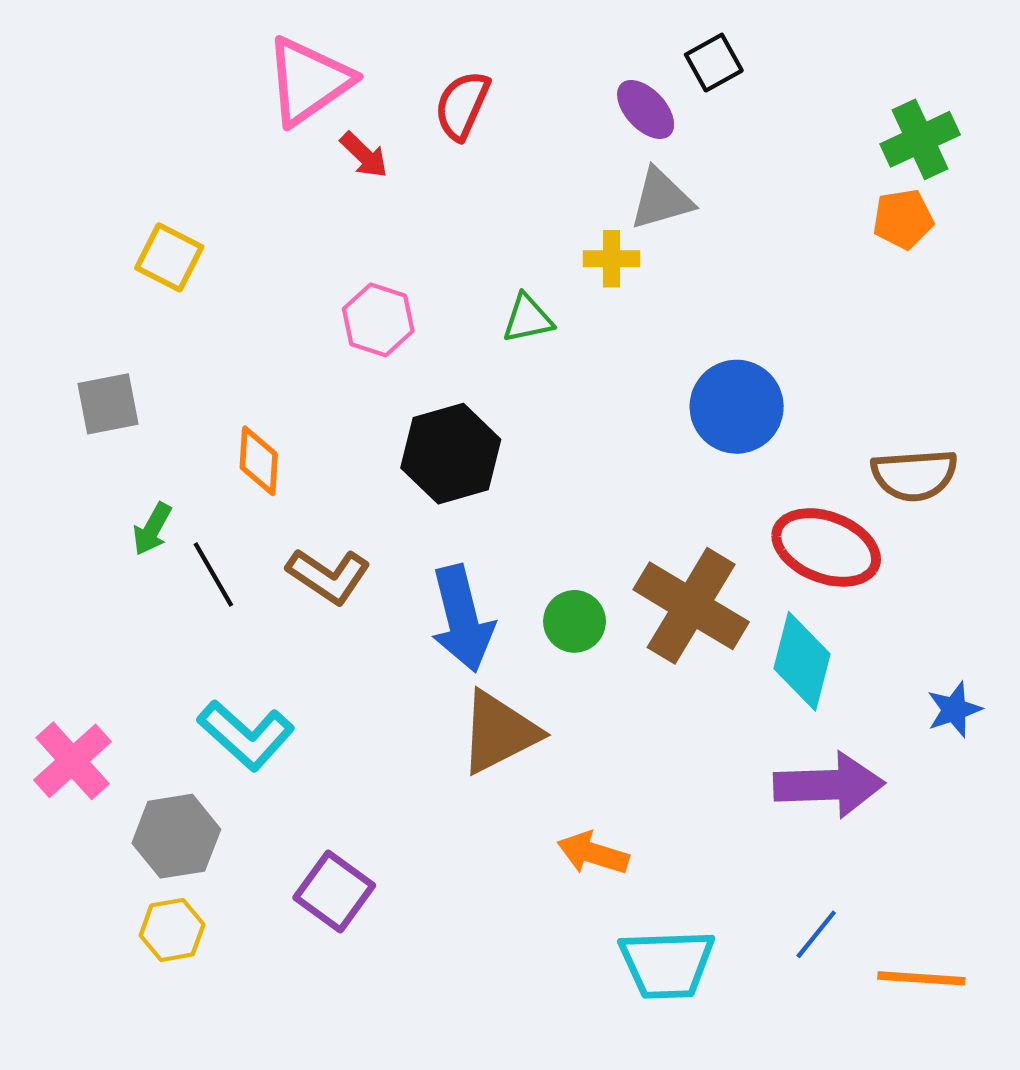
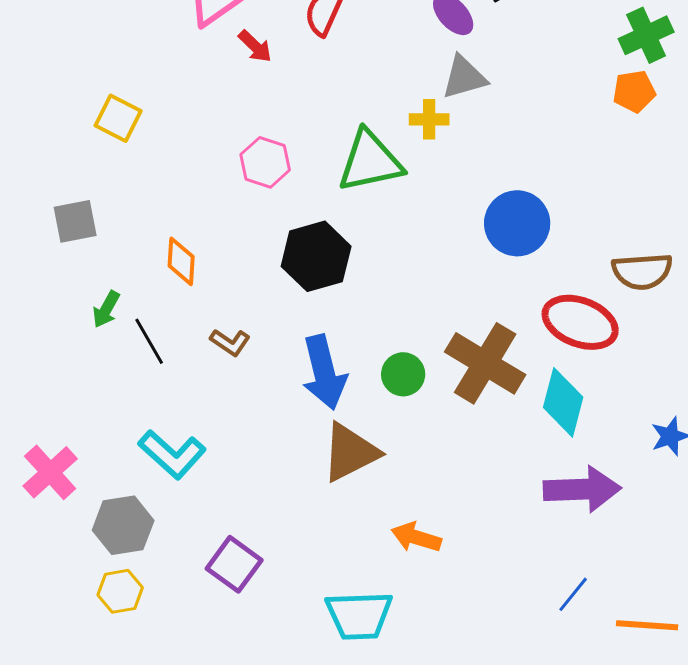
green triangle: (528, 319) -> (370, 161), size x1.8
brown L-shape: (328, 576) -> (230, 342), size x0.7
cyan trapezoid: (667, 964) -> (359, 615), moved

